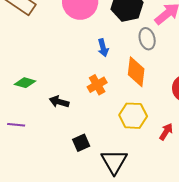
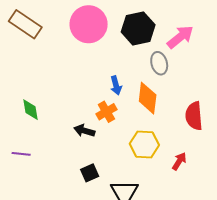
blue arrow: (103, 48) -> (116, 85), moved
green diamond: (25, 83) -> (31, 110), turned 65
black arrow: (59, 102) -> (84, 131), moved

